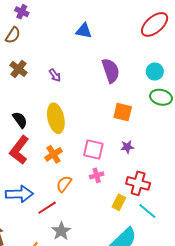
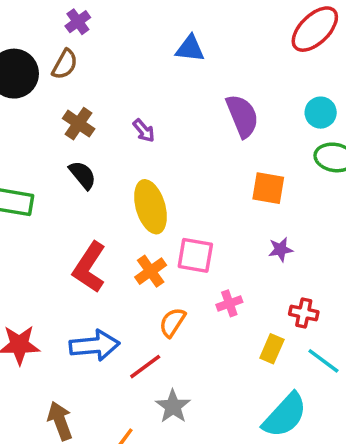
purple cross: (22, 12) -> (78, 22), turned 32
black semicircle: (20, 120) -> (83, 175), moved
pink square: (93, 149) -> (195, 255), moved
red cross: (138, 183) -> (304, 313), size x0.7

